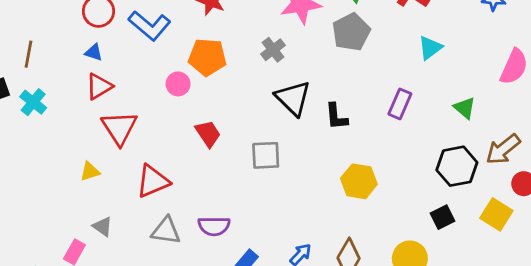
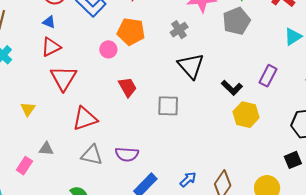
black L-shape: (336, 117) -> (232, 88), moved, turned -45
yellow triangle: (90, 171) -> (28, 109), moved, turned -42
yellow hexagon: (359, 181) -> (246, 115), moved
gray triangle: (103, 227) -> (46, 149), turned -35

